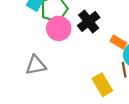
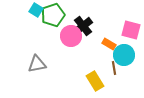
pink circle: (59, 28) -> (71, 36), moved

